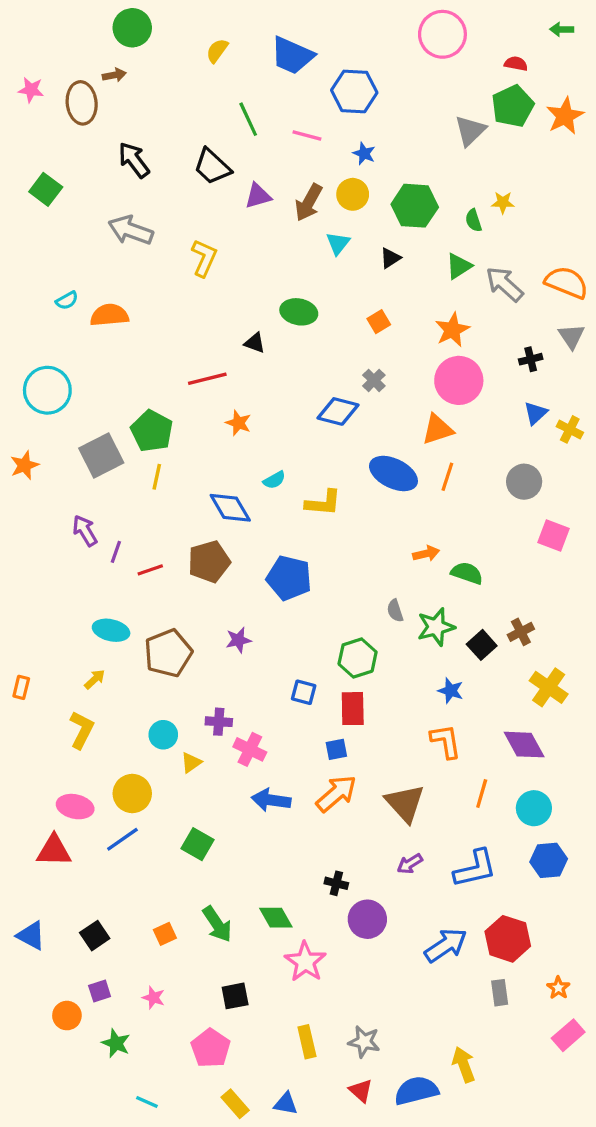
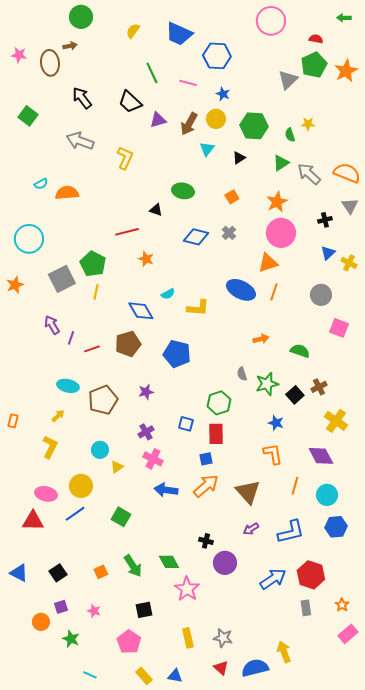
blue diamond: (338, 411) -> (196, 237), moved
green semicircle: (467, 573) -> (300, 351), moved
purple cross: (219, 722) -> (146, 432), moved, turned -35

